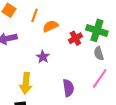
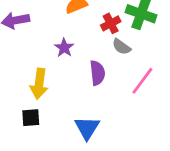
gray semicircle: (99, 53) -> (121, 47), moved, turned -40
purple semicircle: (68, 88) -> (97, 73), moved

